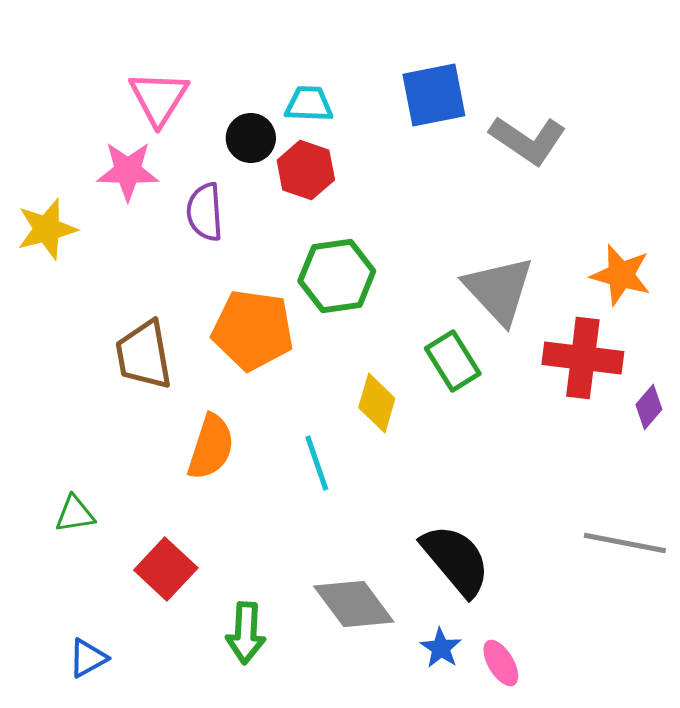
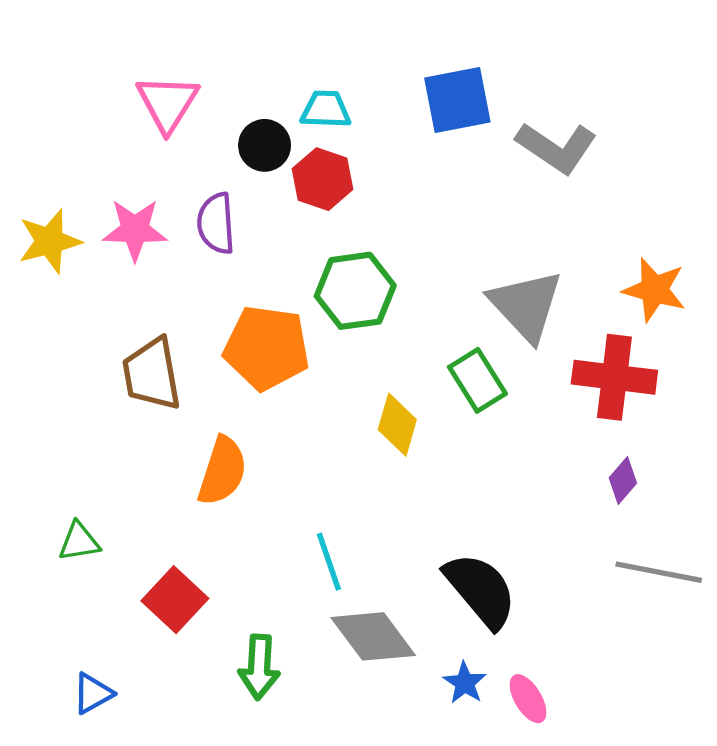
pink star: (128, 171) -> (135, 230), moved
purple diamond: (649, 407) -> (623, 480), moved
cyan line: (317, 463) -> (329, 562), moved

